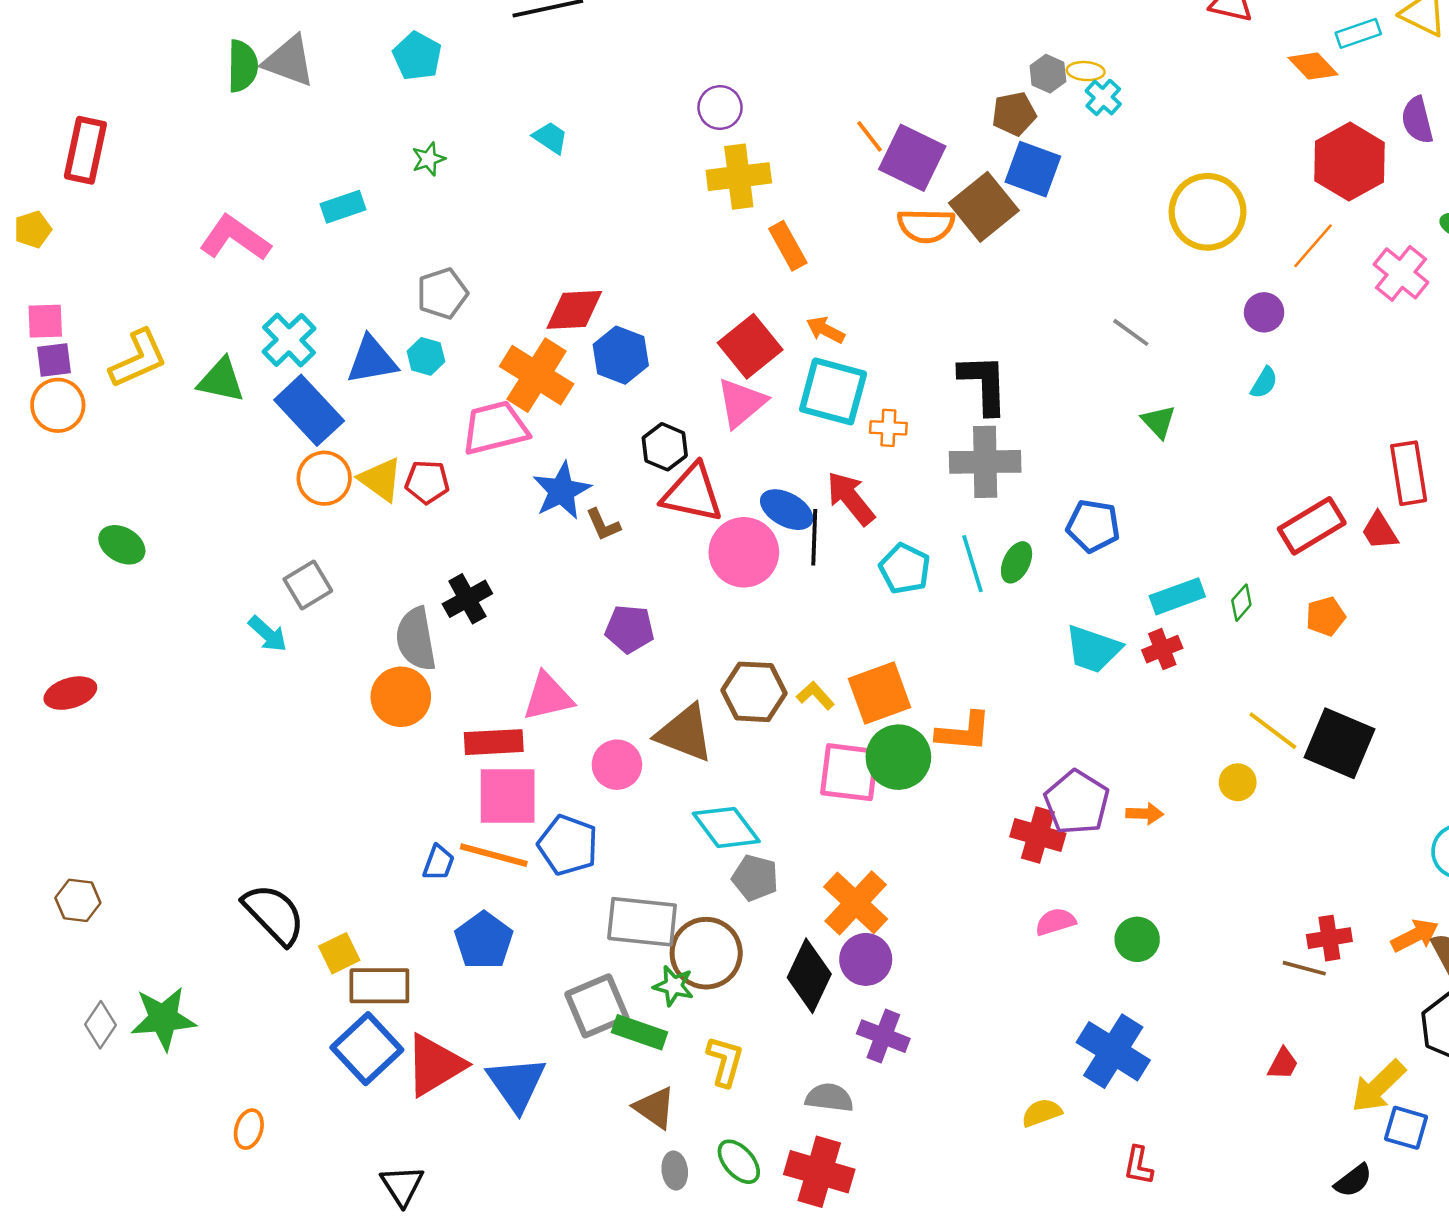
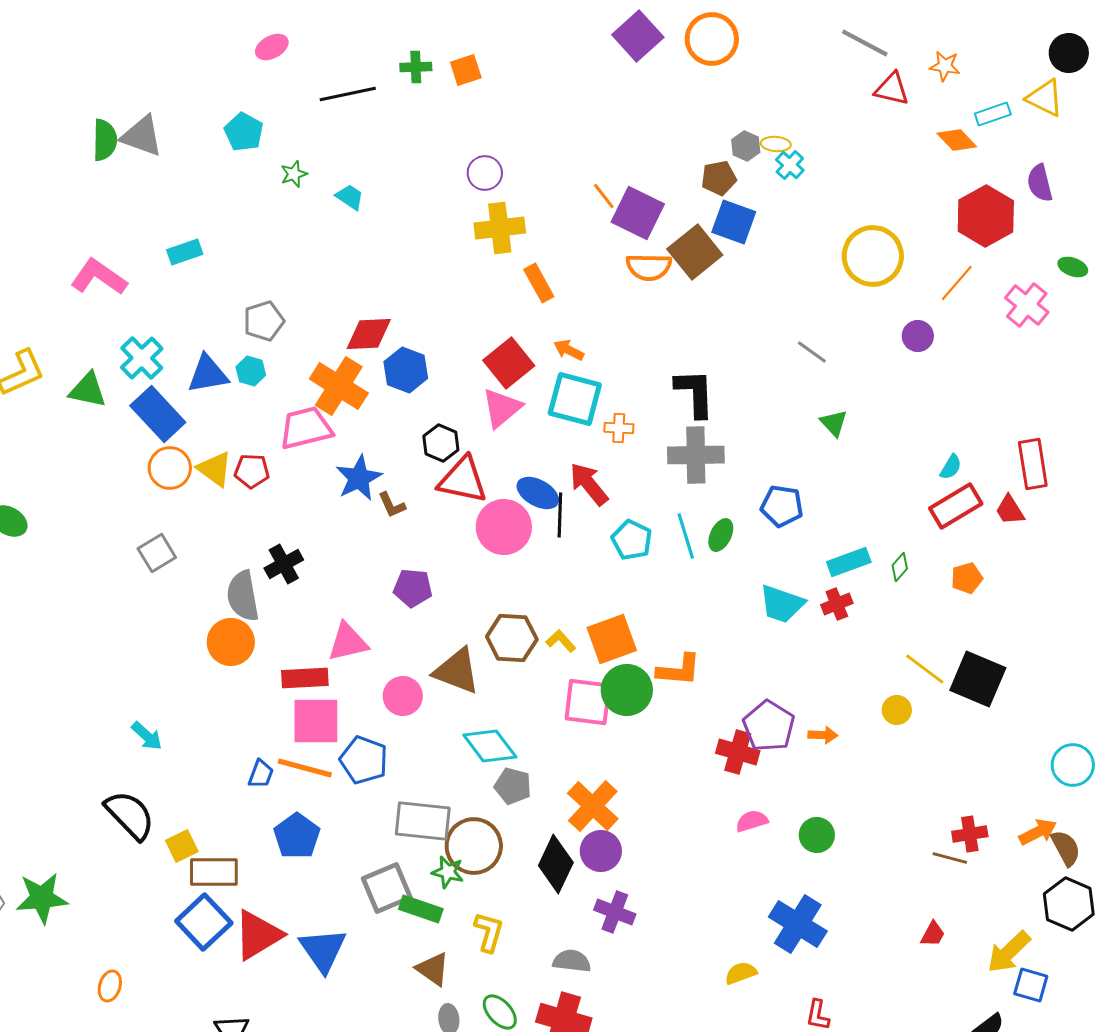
green star: (428, 159) -> (294, 174), moved
cyan semicircle: (1264, 383) -> (951, 467), moved
cyan arrow: (268, 634) -> (147, 736), moved

